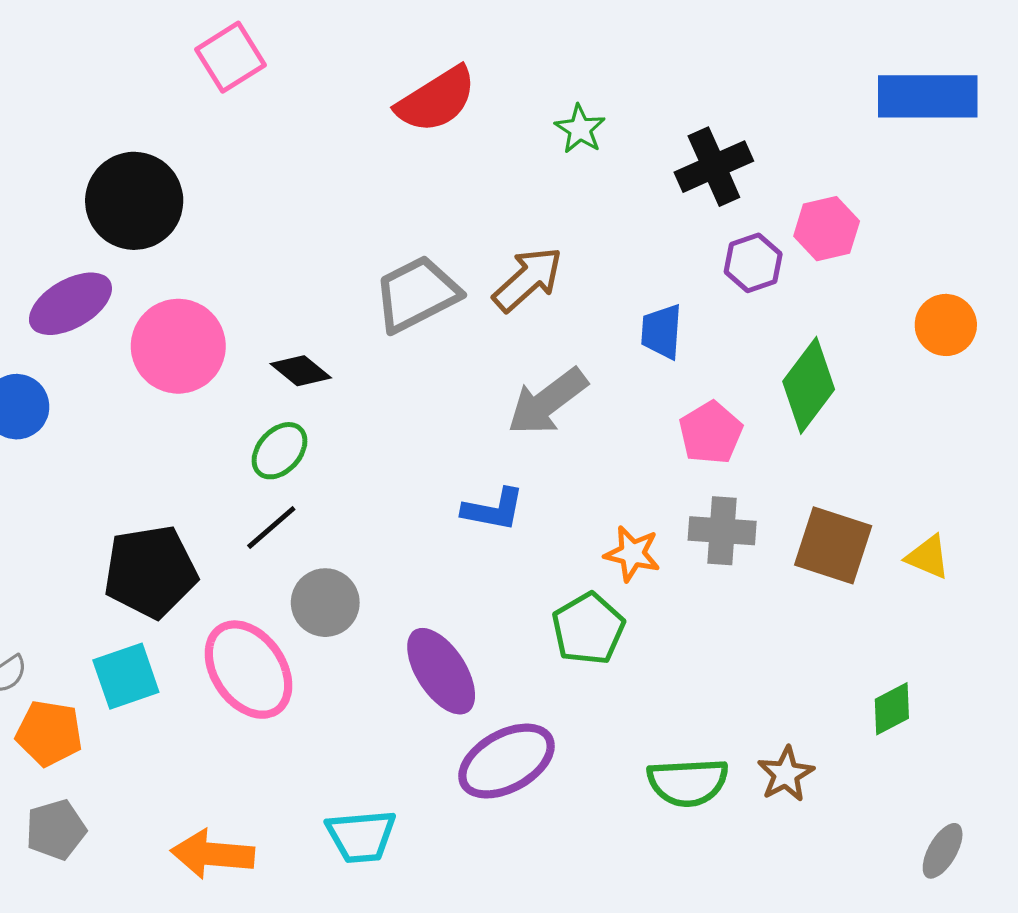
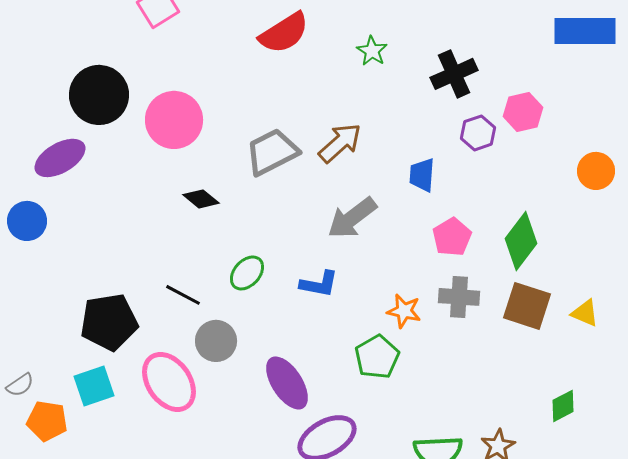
pink circle: (178, 346) -> (174, 120), moved
green diamond: (809, 385) -> (521, 241), moved
green ellipse: (280, 451) -> (247, 273), moved
black line: (271, 527) -> (183, 295), turned 69

